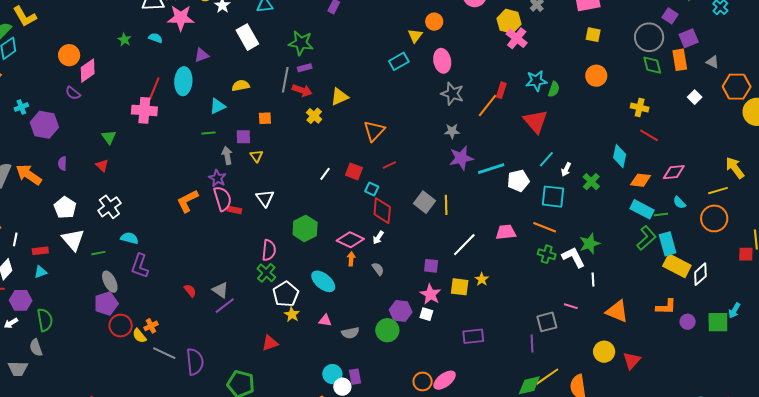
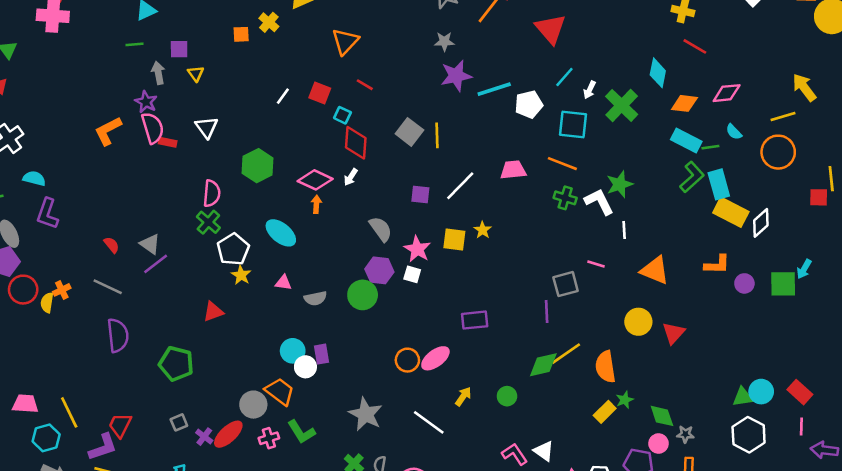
orange square: (265, 118) -> (241, 34), moved
red line: (389, 165) -> (365, 85), turned 56
green cross: (591, 182) -> (622, 105), size x1.5
purple square: (431, 266) -> (420, 195), moved
gray semicircle: (378, 269) -> (381, 229), moved, size x1.5
yellow semicircle: (139, 336) -> (47, 303), turned 49
purple rectangle: (473, 336) -> (475, 320), moved
gray line: (164, 353) -> (108, 287), moved

